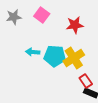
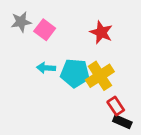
pink square: (42, 15) -> (45, 30), moved
red star: (75, 25) -> (101, 32), turned 30

